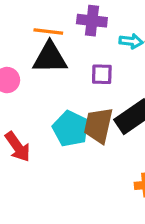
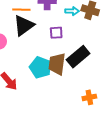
black triangle: (50, 58) -> (24, 25), turned -30

